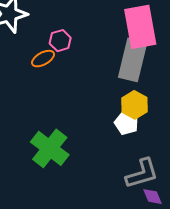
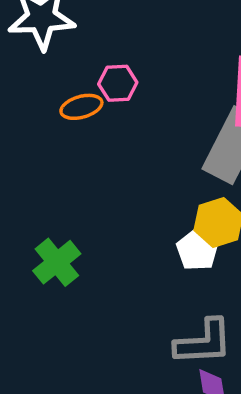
green cross: (50, 148) -> (57, 262), size x0.7

